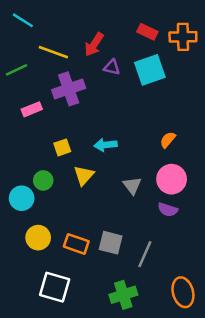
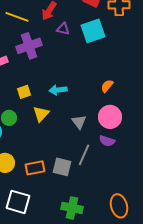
orange rectangle: (76, 244) -> (35, 168), turned -30
gray line: (145, 254) -> (84, 155), moved
green cross: (123, 295) -> (72, 208), turned 30

